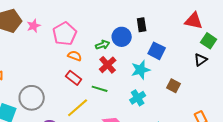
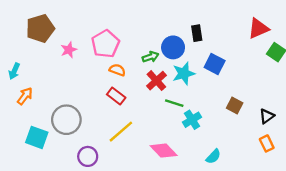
red triangle: (194, 21) -> (258, 28), turned -36
pink star: (34, 26) -> (69, 50), moved
black triangle: (201, 60) -> (267, 116), moved
cyan star: (141, 70) -> (184, 73), moved
green line: (100, 89) -> (174, 103), moved

